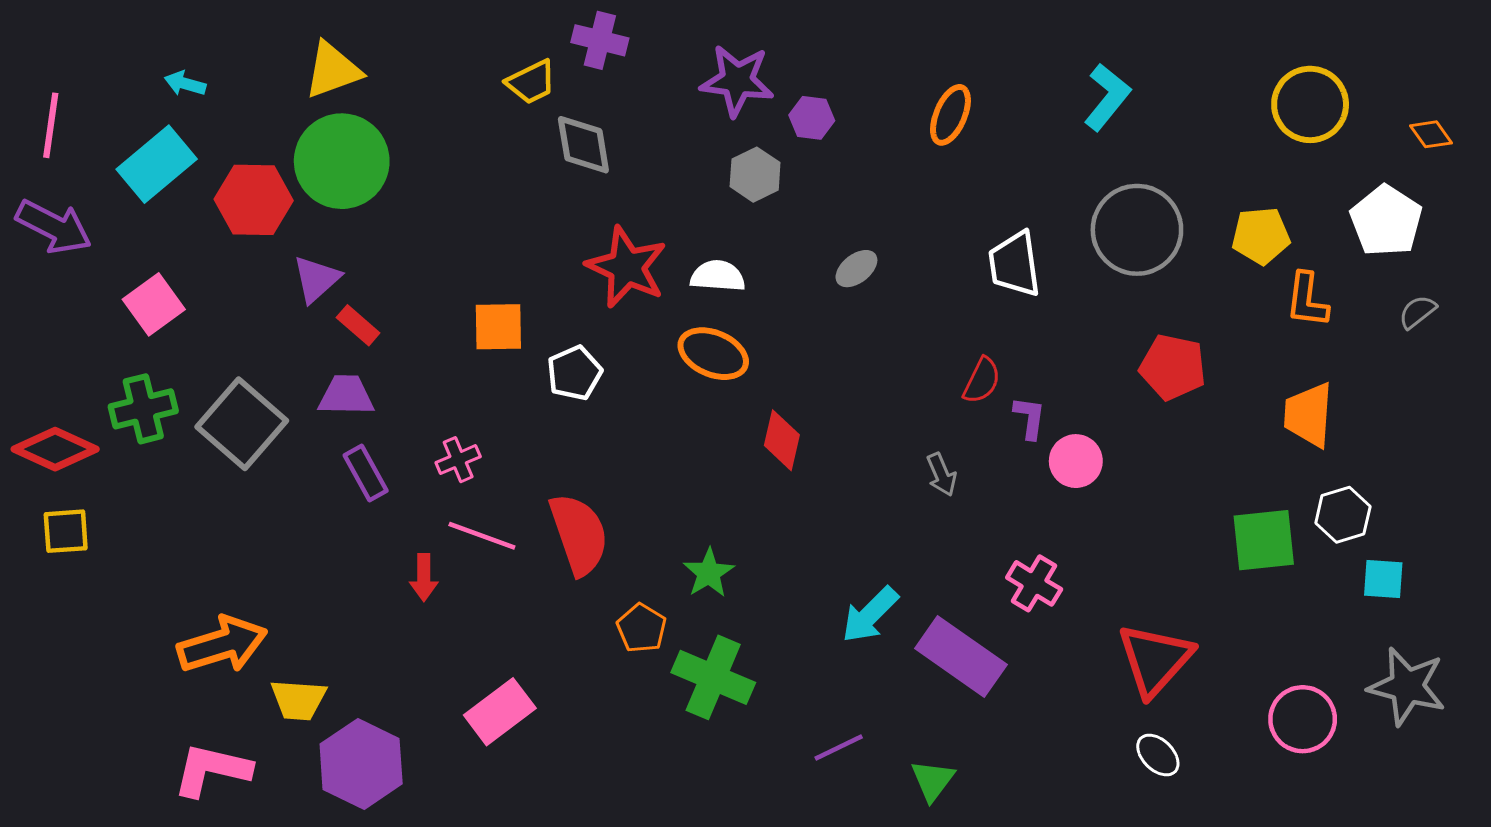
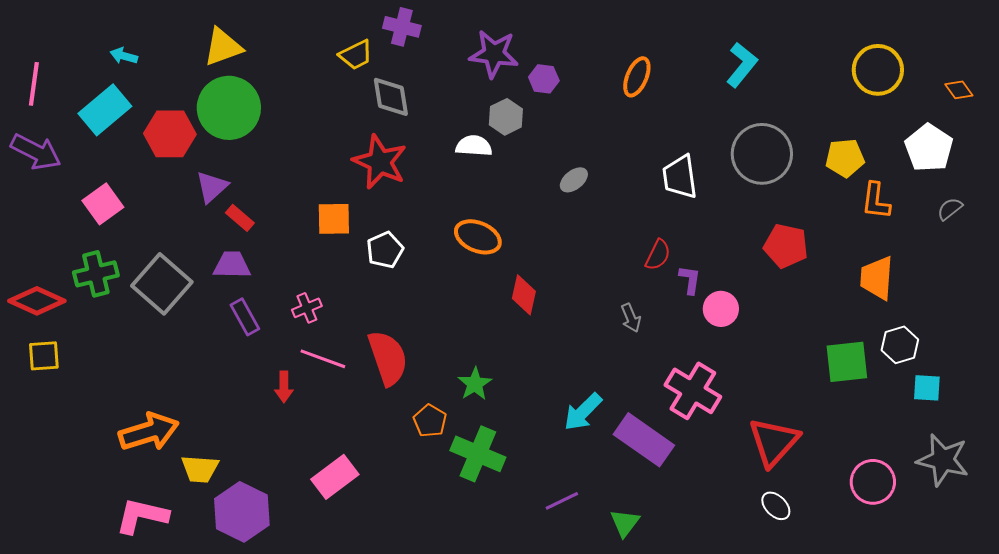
red star: (627, 267) -> (380, 162), moved
white semicircle: (718, 276) -> (474, 146), moved
pink cross: (1034, 583) -> (693, 391), size x1.5

